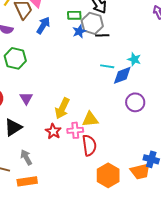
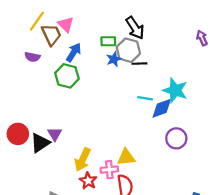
green hexagon: (15, 58) -> (67, 76), moved
cyan star: (134, 59) -> (175, 90), size x1.6
yellow arrow: (62, 108) -> (83, 160), moved
black triangle: (13, 127) -> (40, 143), moved
red star: (53, 131) -> (88, 181), moved

